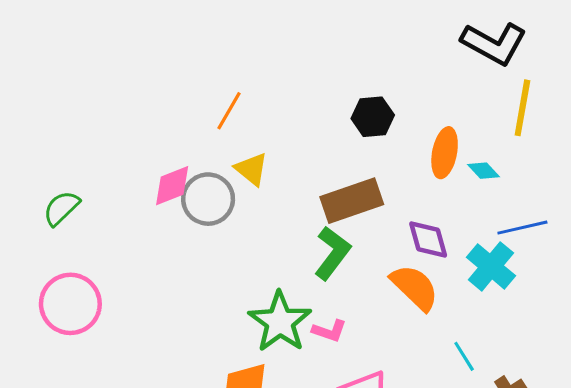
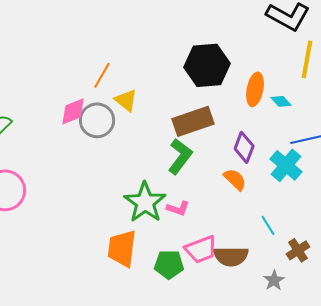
orange line: (229, 111) -> (102, 75), moved
black hexagon: (373, 117) -> (207, 65), size x1.6
purple diamond: (428, 240) -> (244, 147), turned 36
orange semicircle: (415, 287) -> (235, 179), size x0.7

